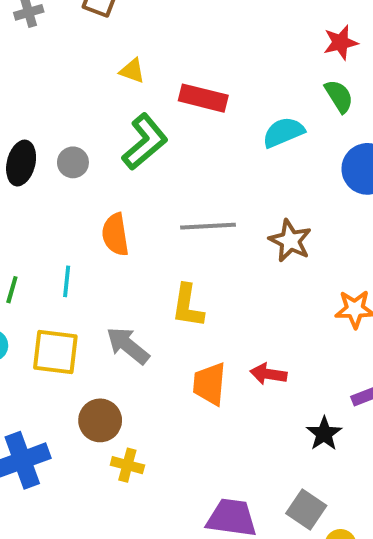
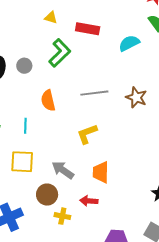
yellow L-shape: (188, 306) -> (87, 134), turned 65
gray arrow: (128, 346) -> (63, 170), moved
red arrow: (268, 374) -> (89, 201), moved

